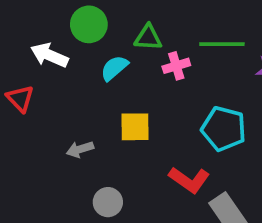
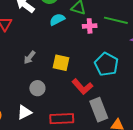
yellow square: (135, 127) -> (61, 63), moved
gray arrow: (80, 149) -> (29, 57), turned -48

